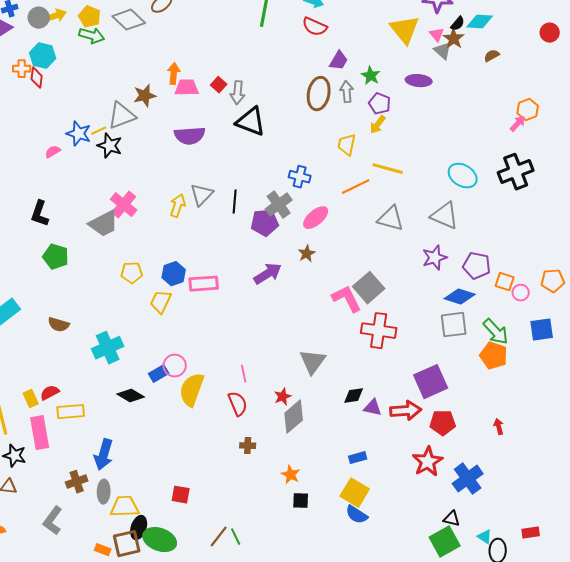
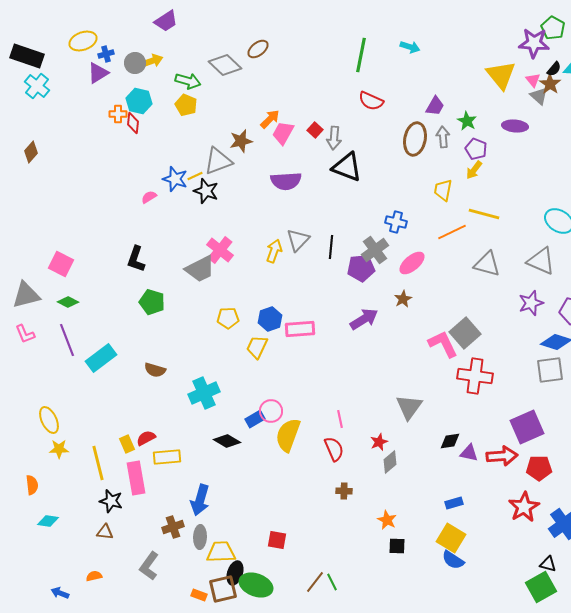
yellow pentagon: (90, 17) -> (186, 105), moved
red semicircle: (315, 27) -> (371, 101), moved
orange arrow: (174, 74) -> (270, 119), turned 40
pink trapezoid: (187, 88) -> (283, 133), turned -60
gray diamond: (294, 417) -> (390, 462), size x0.7

